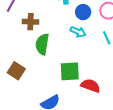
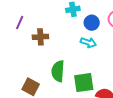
green semicircle: (42, 44) -> (58, 71), moved

